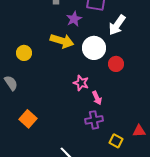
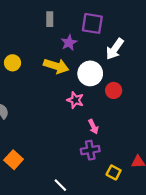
yellow circle: (24, 53) -> (12, 63), moved
pink star: (81, 83) -> (75, 100), moved
orange square: (28, 119) -> (14, 160), moved

